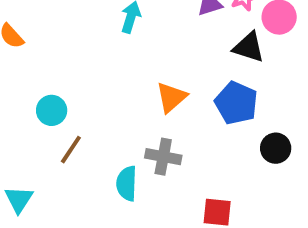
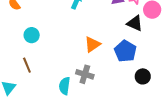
cyan circle: (52, 110) -> (32, 35), moved
brown line: (71, 150) -> (27, 65), moved, turned -63

